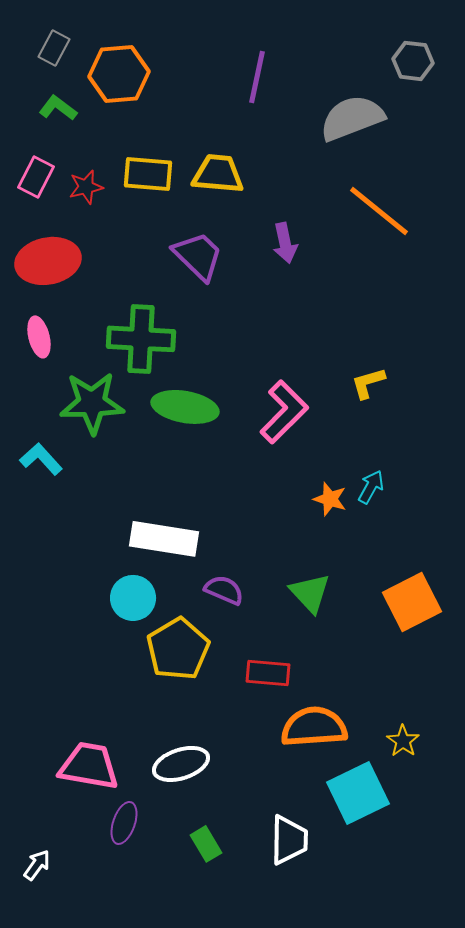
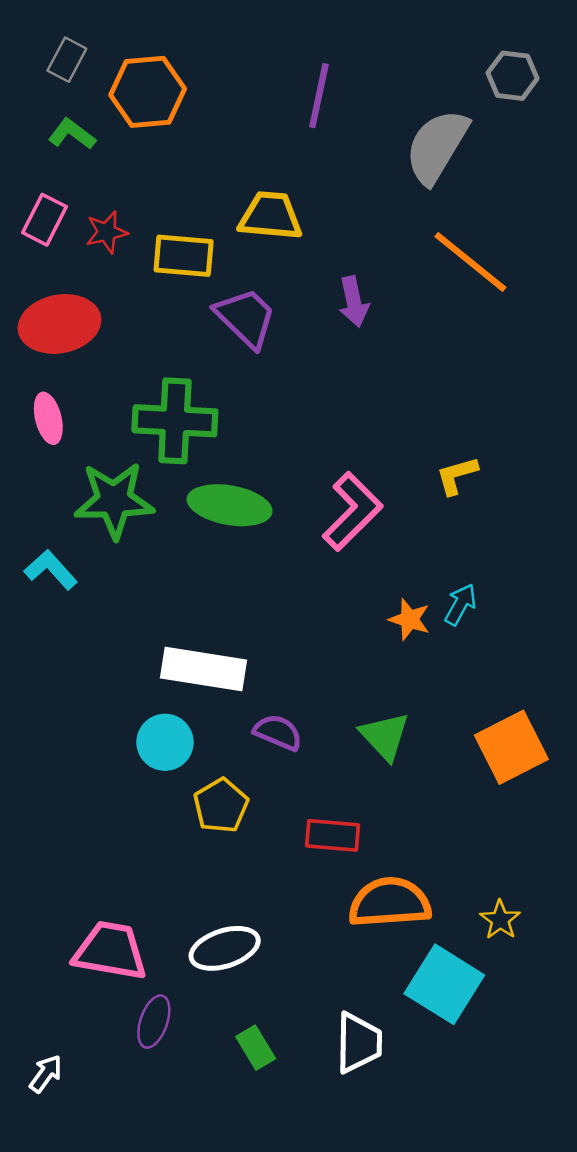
gray semicircle: (352, 118) -> (437, 146), turned -38
yellow rectangle: (148, 174) -> (184, 256), moved
yellow pentagon: (178, 649) -> (221, 806), size x0.7
cyan square: (358, 793) -> (444, 984), turned -32

